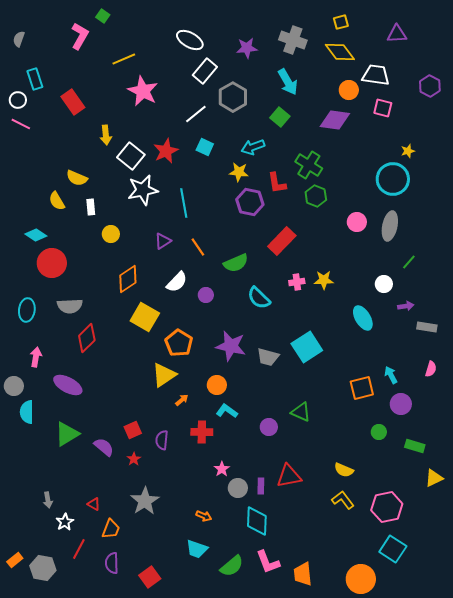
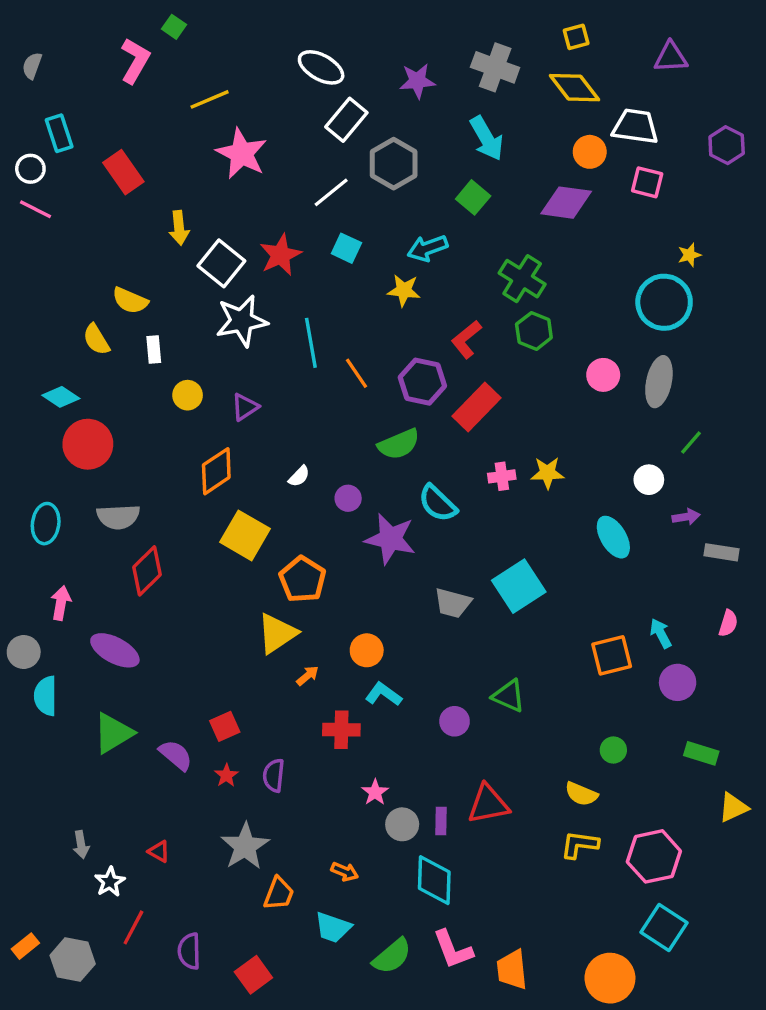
red L-shape: (277, 183) -> (466, 339), moved, turned 60
purple hexagon: (250, 202) -> (422, 382), moved
purple triangle: (163, 241) -> (245, 407), moved
orange line: (198, 247) -> (357, 373), moved
white semicircle: (177, 282) -> (299, 476), size x0.6
purple star: (231, 346) -> (390, 539), moved
green circle: (379, 432) -> (613, 750), moved
purple semicircle: (162, 440) -> (274, 775), moved
yellow L-shape: (343, 500) -> (580, 845), turned -45
orange trapezoid: (111, 529) -> (279, 894), moved

